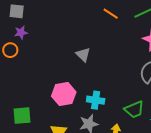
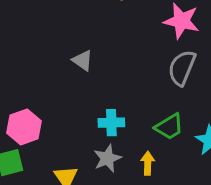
pink hexagon: (64, 94) -> (24, 127), moved

